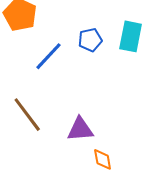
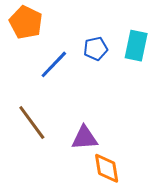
orange diamond: (103, 159) -> (107, 168), size x1.4

